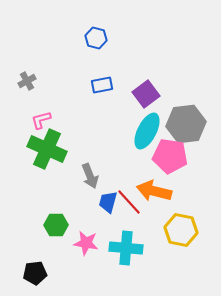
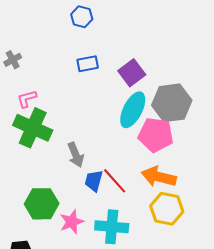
orange arrow: (154, 191) -> (159, 177), moved
green hexagon: (56, 225) -> (42, 204), size x1.4
pink star: (86, 243) -> (72, 222), turned -30

